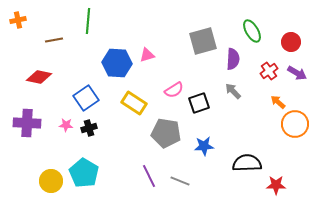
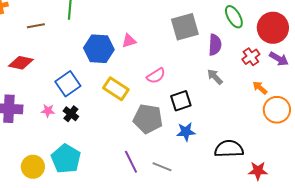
red circle: (291, 42) -> (273, 28), size x1.6
black square: (199, 103) -> (181, 101), moved
black cross: (89, 128) -> (71, 114), turned -35

